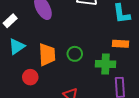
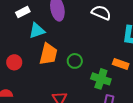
cyan triangle: (17, 46) -> (37, 31), moved
red circle: (30, 77) -> (14, 62), moved

